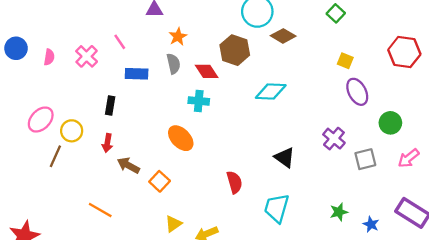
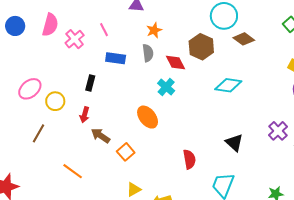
pink semicircle: (49, 57) -> (50, 25), moved, size x1.6
cyan cross: (199, 101) -> (166, 87), turned 30
brown line: (55, 156) -> (39, 133), moved

